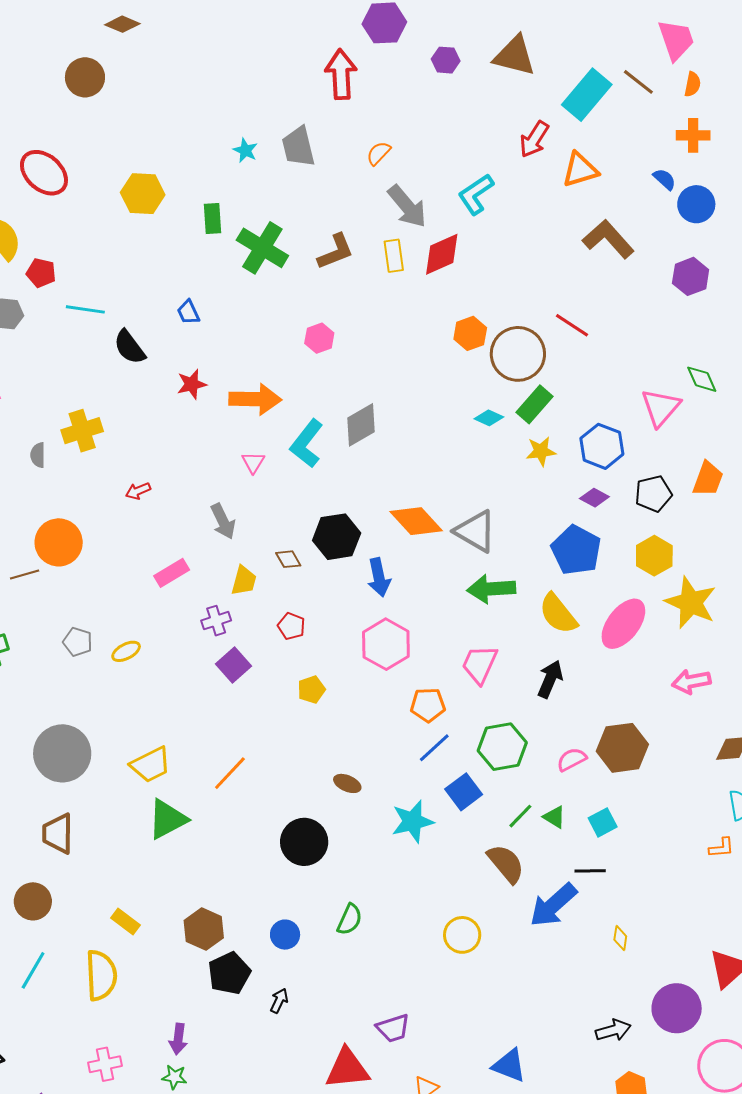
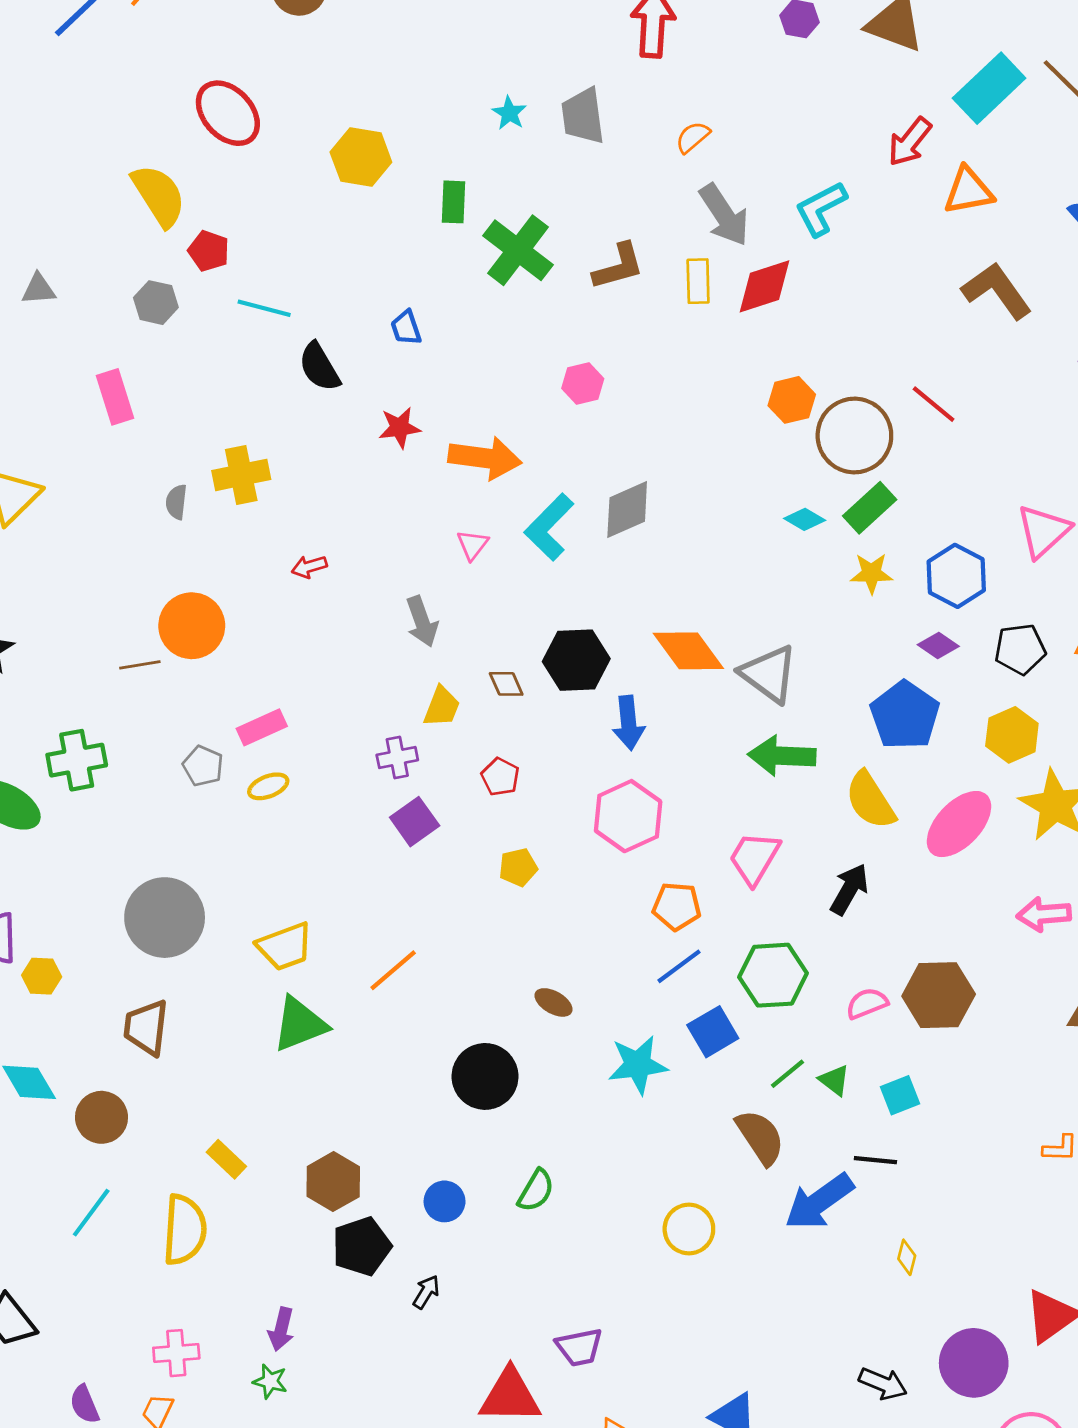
pink rectangle: (172, 573) -> (262, 727), moved
black arrow: (613, 1030) -> (883, 1384), turned 32

